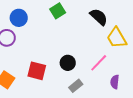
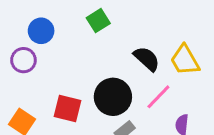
black semicircle: (99, 17) -> (147, 59), moved
black circle: (68, 63) -> (113, 97), size x1.6

